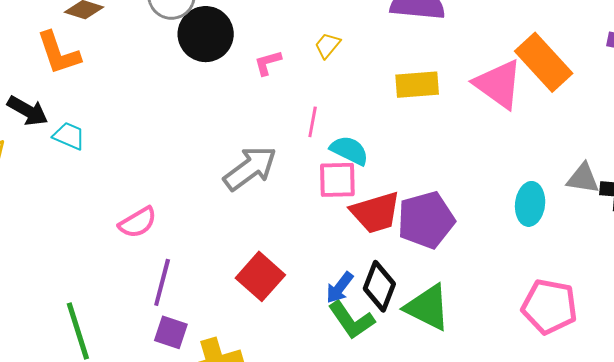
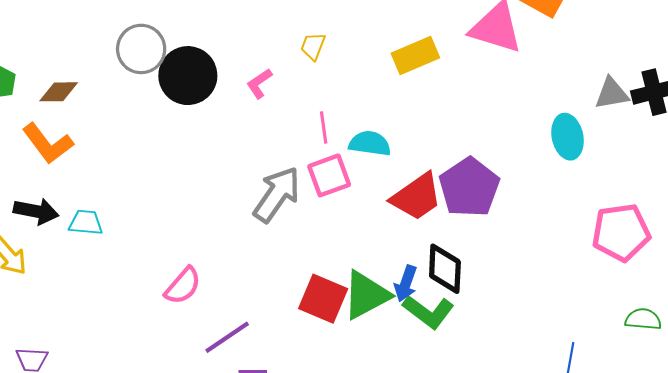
pink square: (337, 180) -> (329, 175), moved
purple line: (162, 282) -> (227, 337), turned 60
green triangle: (428, 307) -> (366, 295), moved, turned -36

